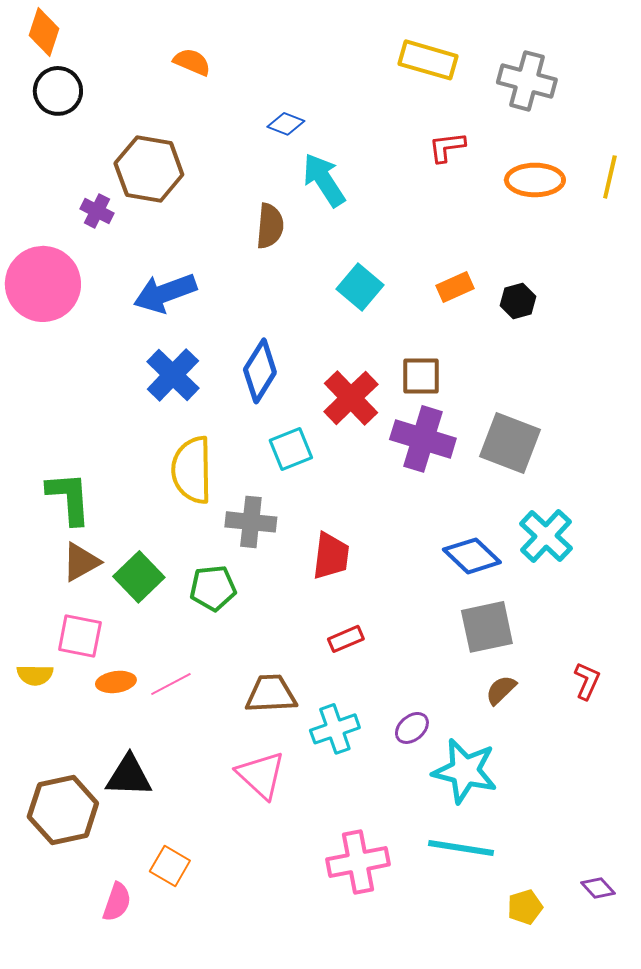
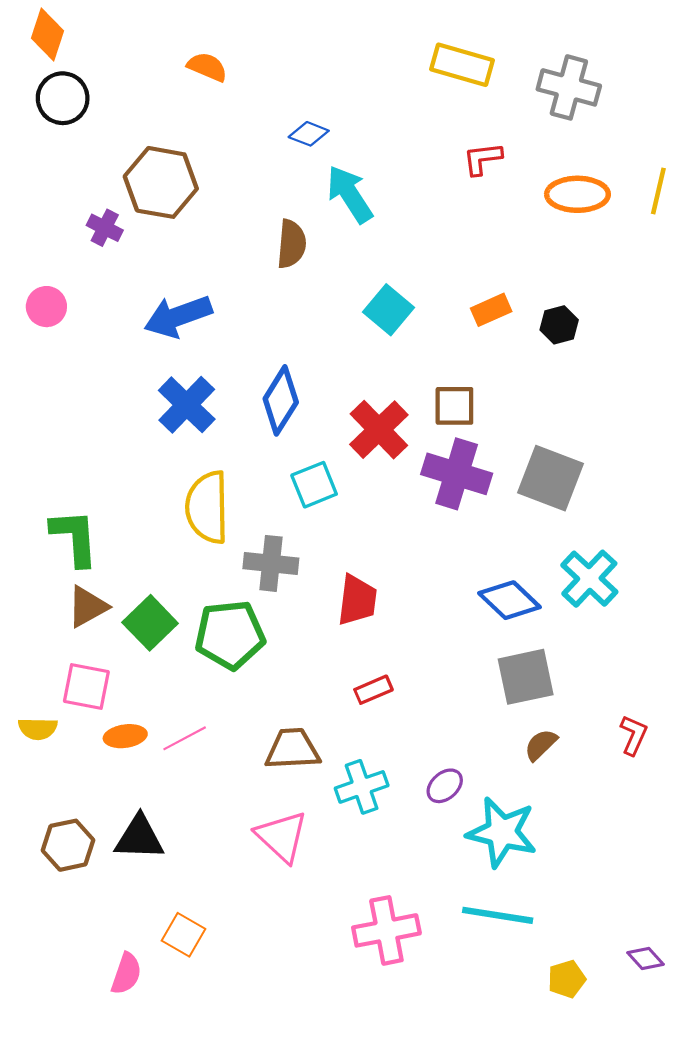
pink circle: (43, 284) -> (46, 307), size x0.5
green pentagon: (213, 588) -> (230, 635), size x1.4
brown hexagon: (63, 810) -> (68, 845), moved, size x0.7

